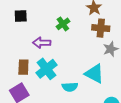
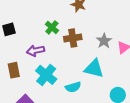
brown cross: (101, 28) -> (73, 38), moved
brown rectangle: (23, 67) -> (14, 70), moved

